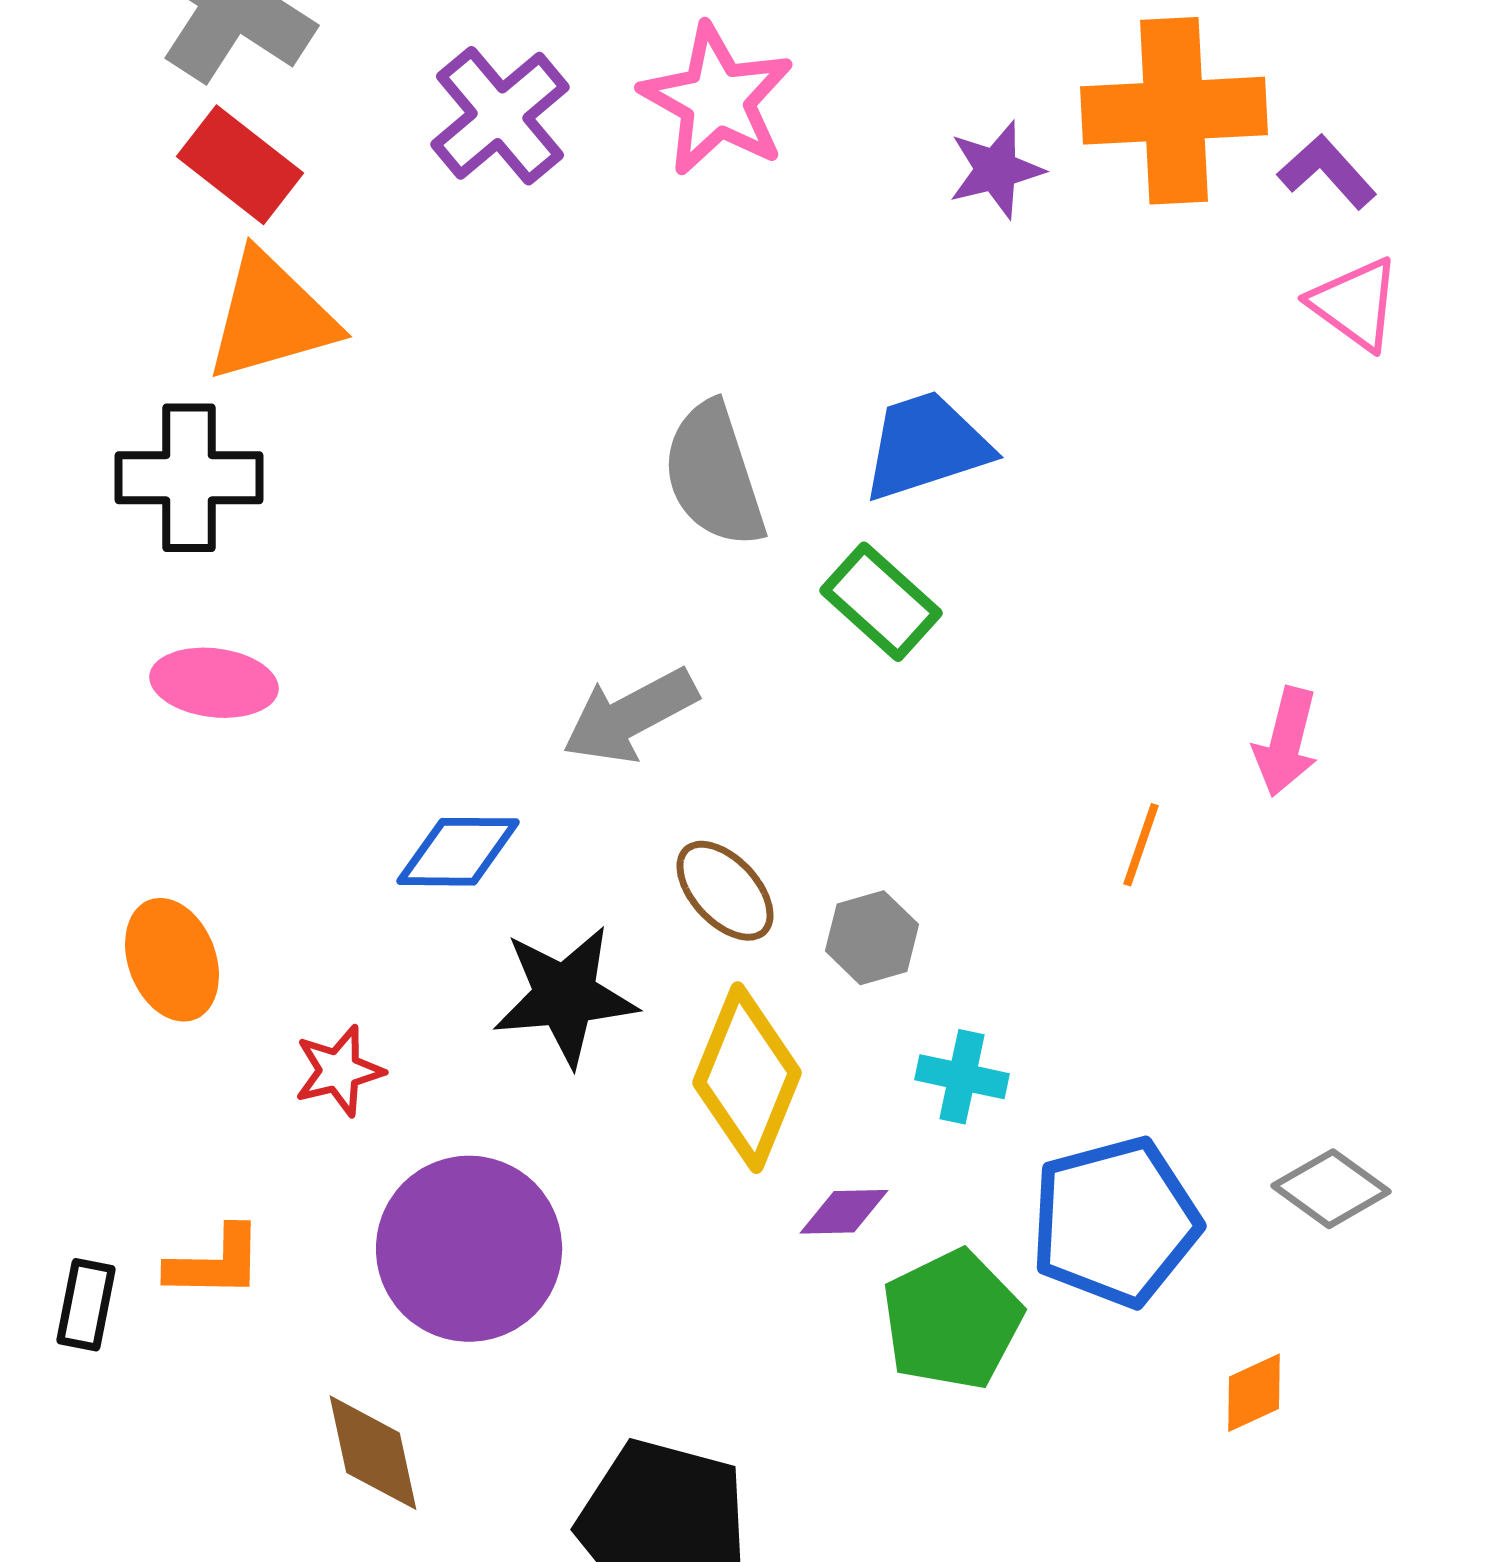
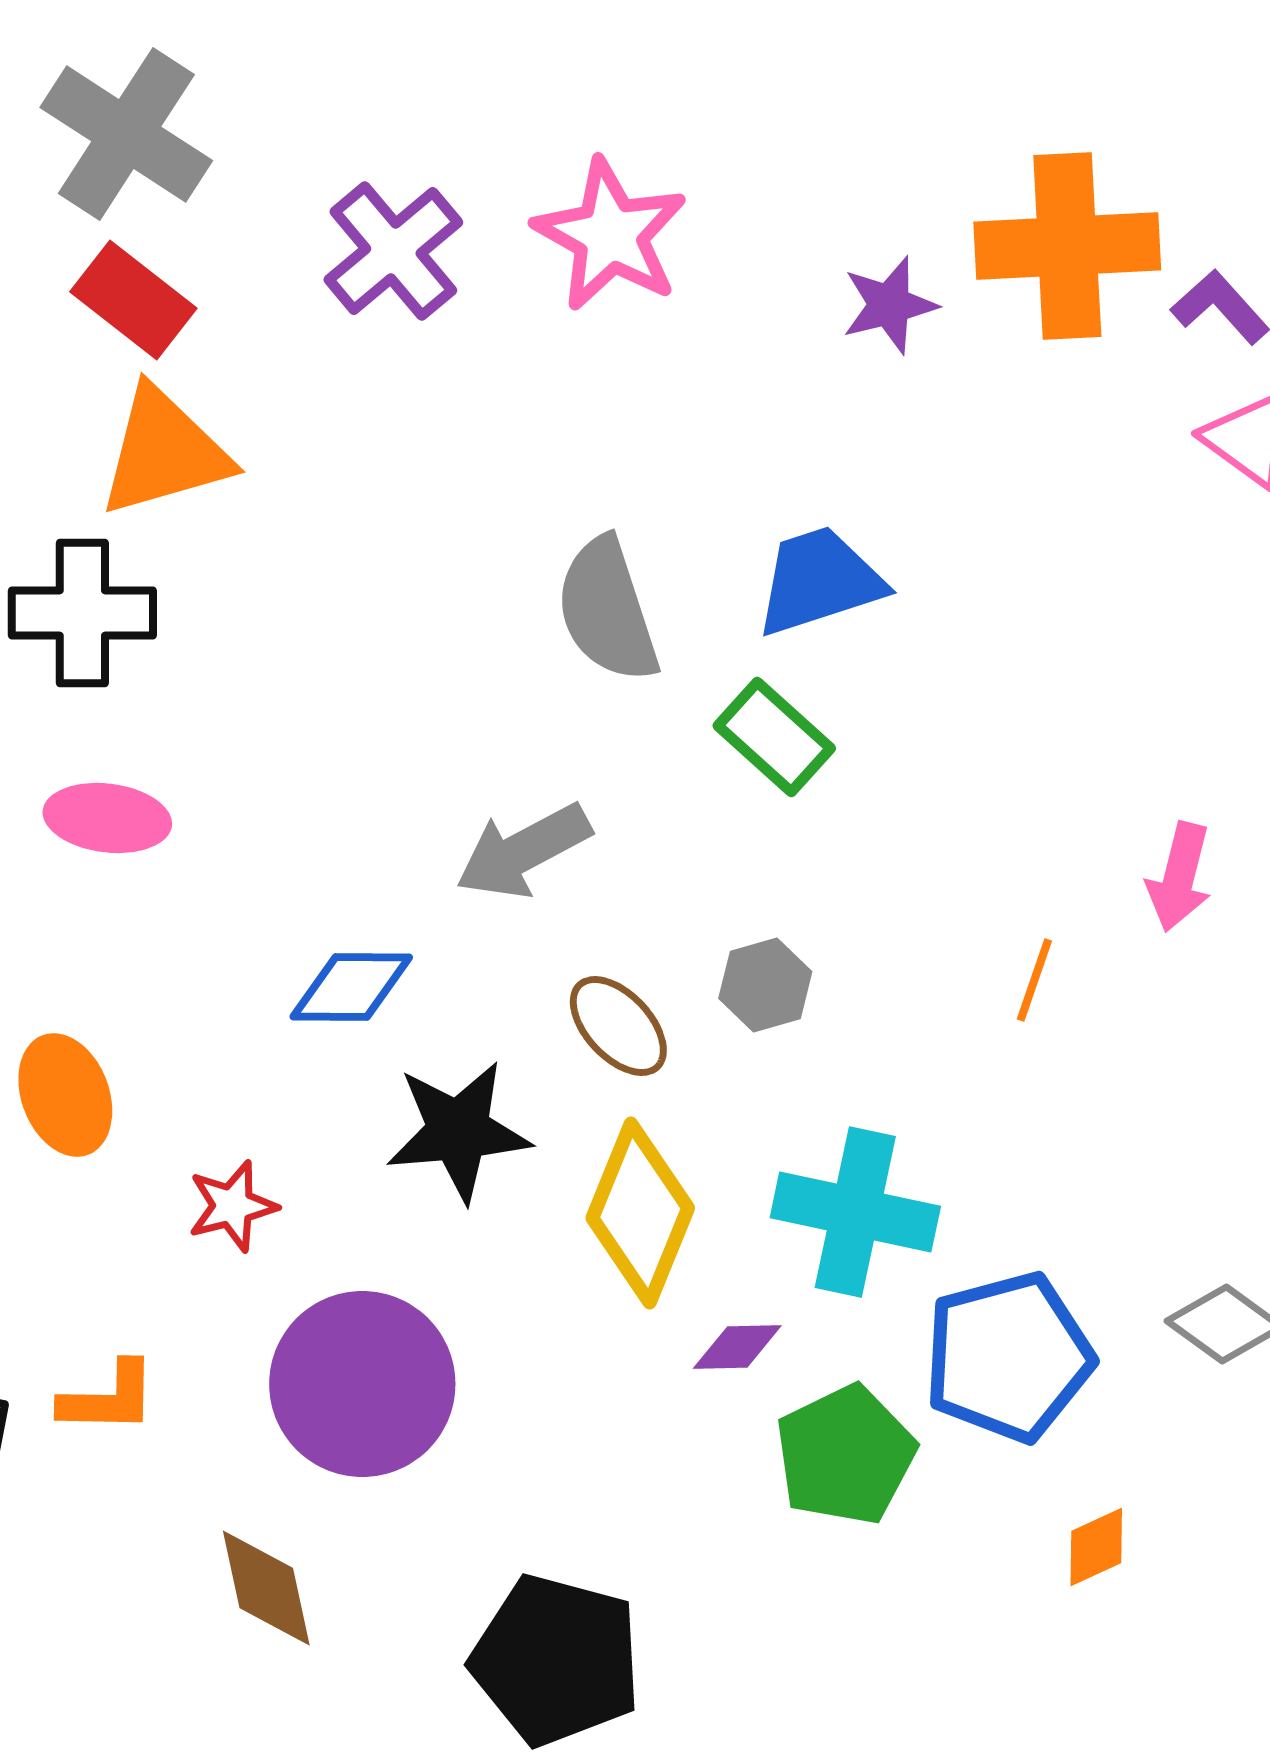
gray hexagon: (872, 938) -> (765, 985), moved
cyan cross: (962, 1077) -> (855, 1212), size x1.8
orange diamond: (1254, 1393) -> (1096, 1547), moved

